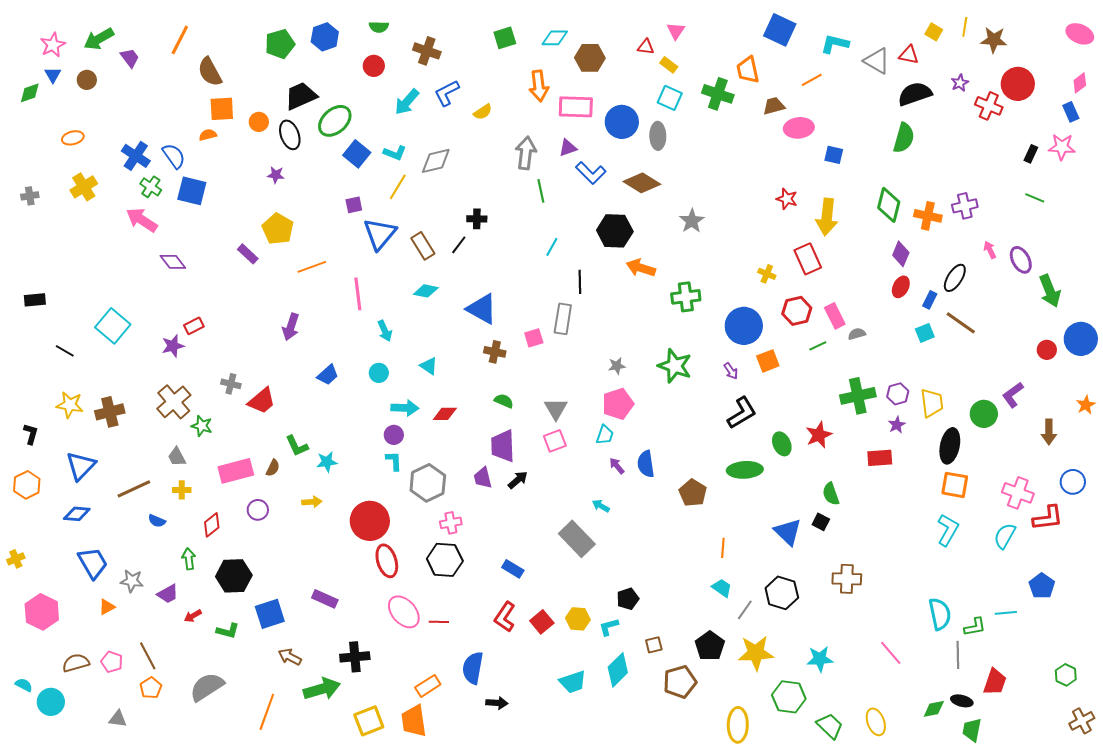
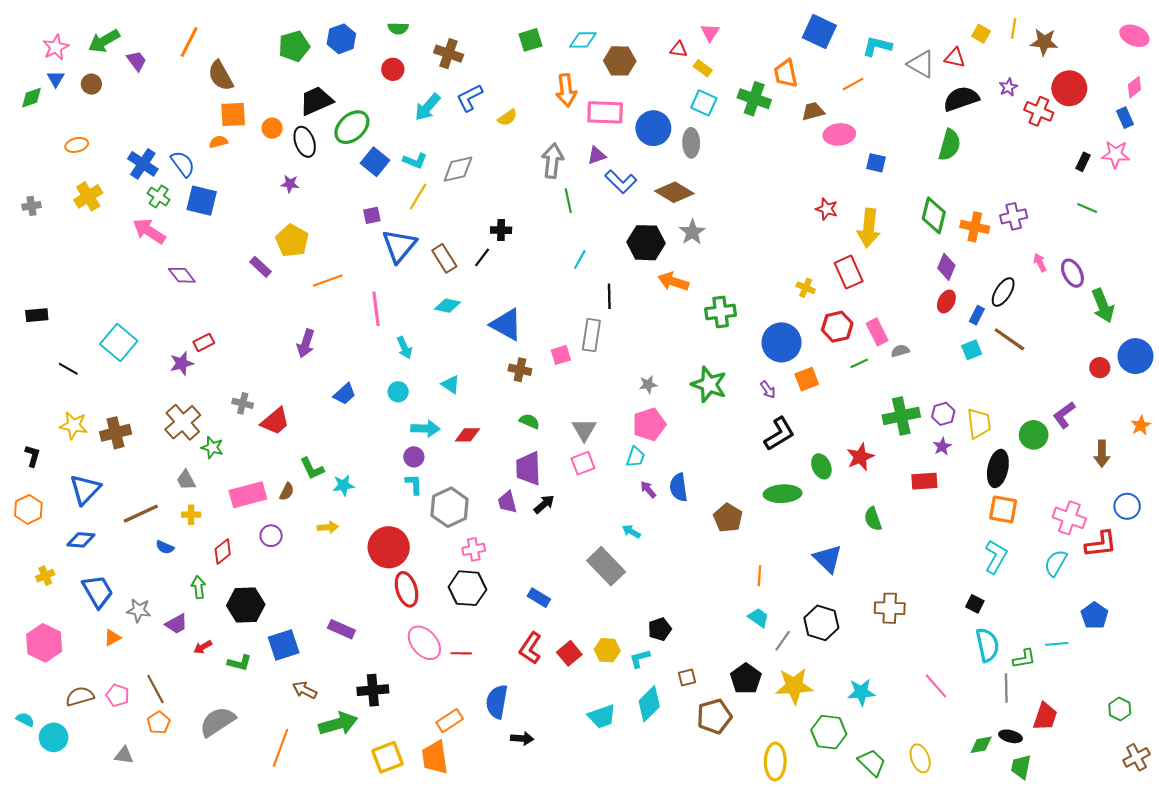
gray star: (692, 221) -> (692, 232), moved
black square: (821, 522) -> (975, 604), moved
yellow cross: (16, 559) -> (45, 576), moved

